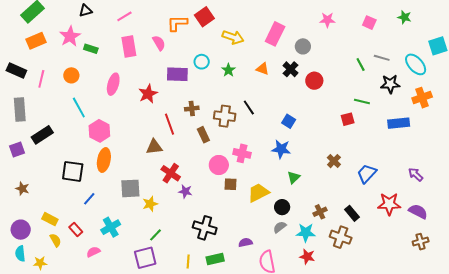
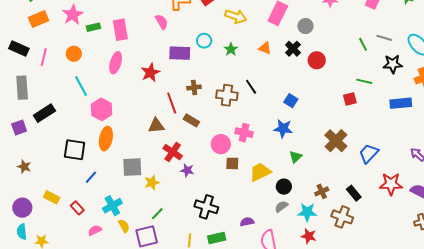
pink rectangle: (129, 46) -> (120, 30), moved
green rectangle: (91, 49) -> (93, 27), turned -32
brown rectangle: (203, 135) -> (191, 120), moved, turned -35
brown cross: (334, 161) -> (336, 141), size x1.6
yellow semicircle: (55, 240) -> (124, 226), moved

